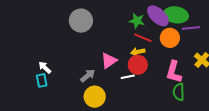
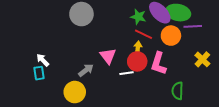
yellow arrow: (138, 52) -> (138, 48), turned 104
pink triangle: (109, 61) -> (108, 56), turned -36
pink L-shape: (174, 72) -> (158, 63), moved
yellow circle: (95, 97) -> (75, 92), moved

